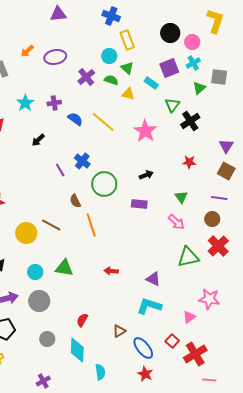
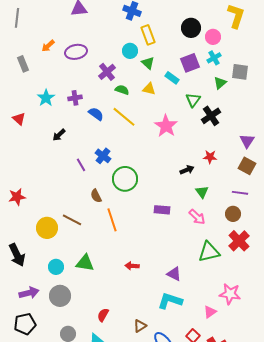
green semicircle: (111, 80) -> (122, 90), moved
black arrow: (146, 175) -> (187, 170), moved
purple rectangle: (139, 204) -> (162, 210), moved

